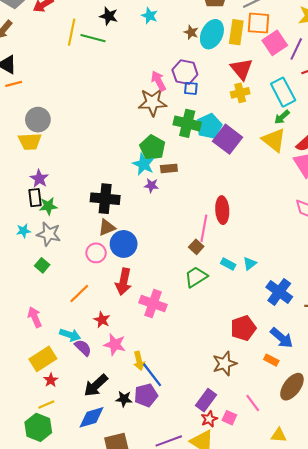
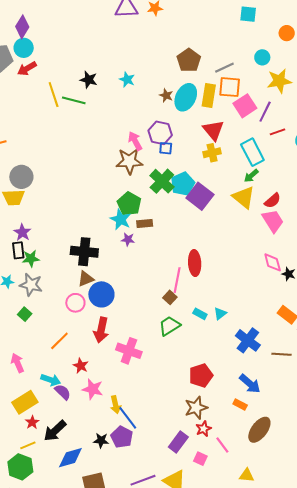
yellow line: (72, 32) -> (54, 95), turned -30
green cross: (187, 123) -> (162, 181), turned 30
red pentagon: (243, 328) -> (201, 375), moved
black arrow: (96, 385) -> (55, 431), moved
purple pentagon: (146, 395) -> (122, 437), turned -30
red star: (209, 419) -> (204, 429), moved

